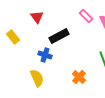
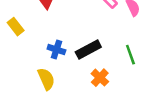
black rectangle: (59, 36) -> (88, 50), moved

